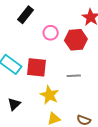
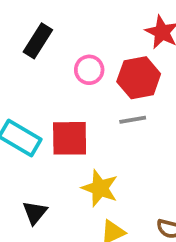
gray line: (74, 76) -> (133, 120), moved

